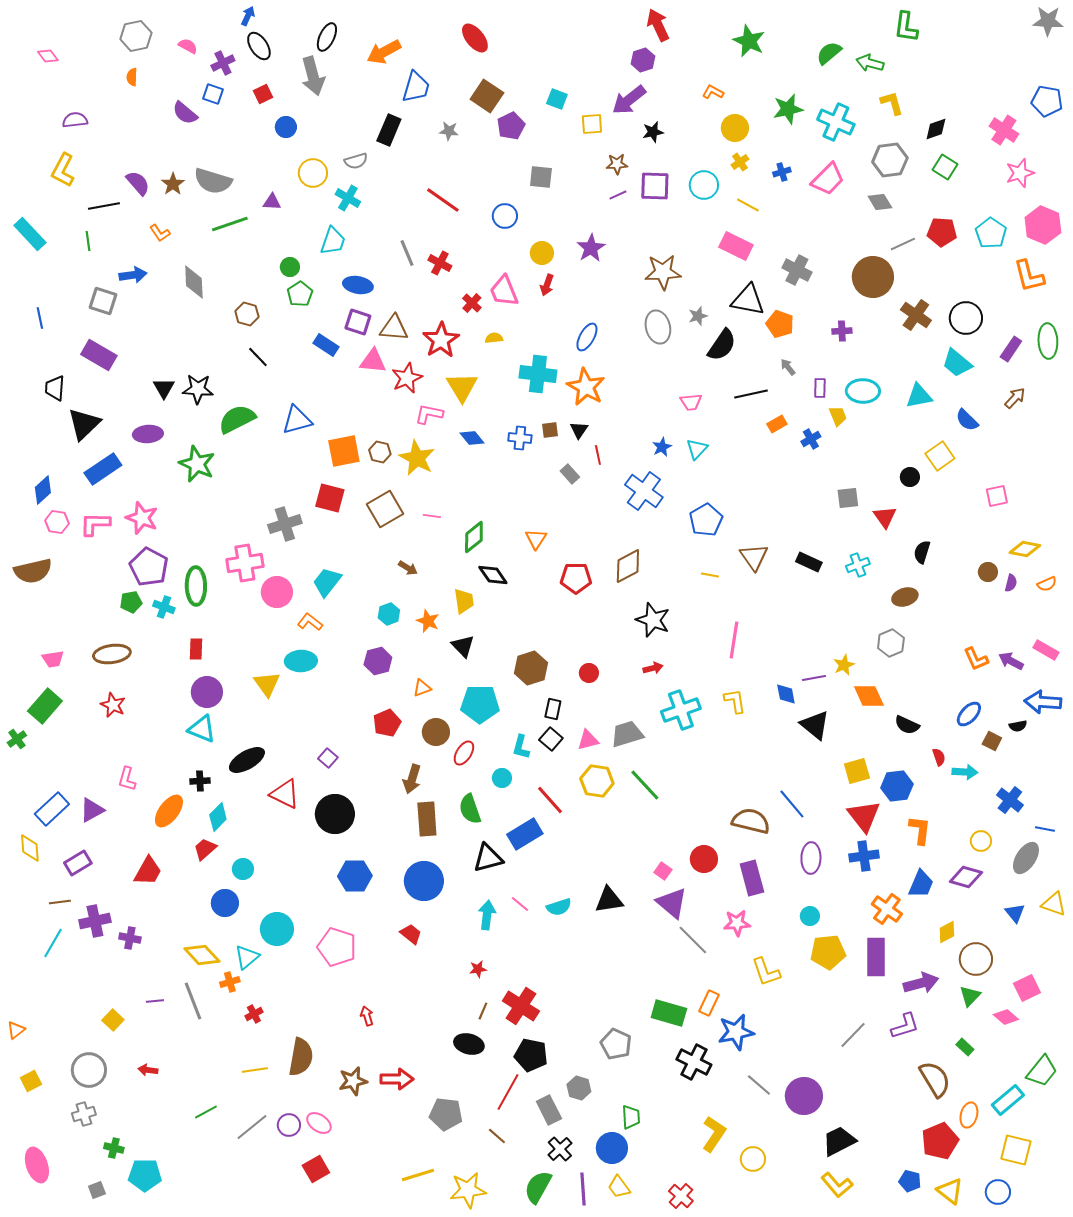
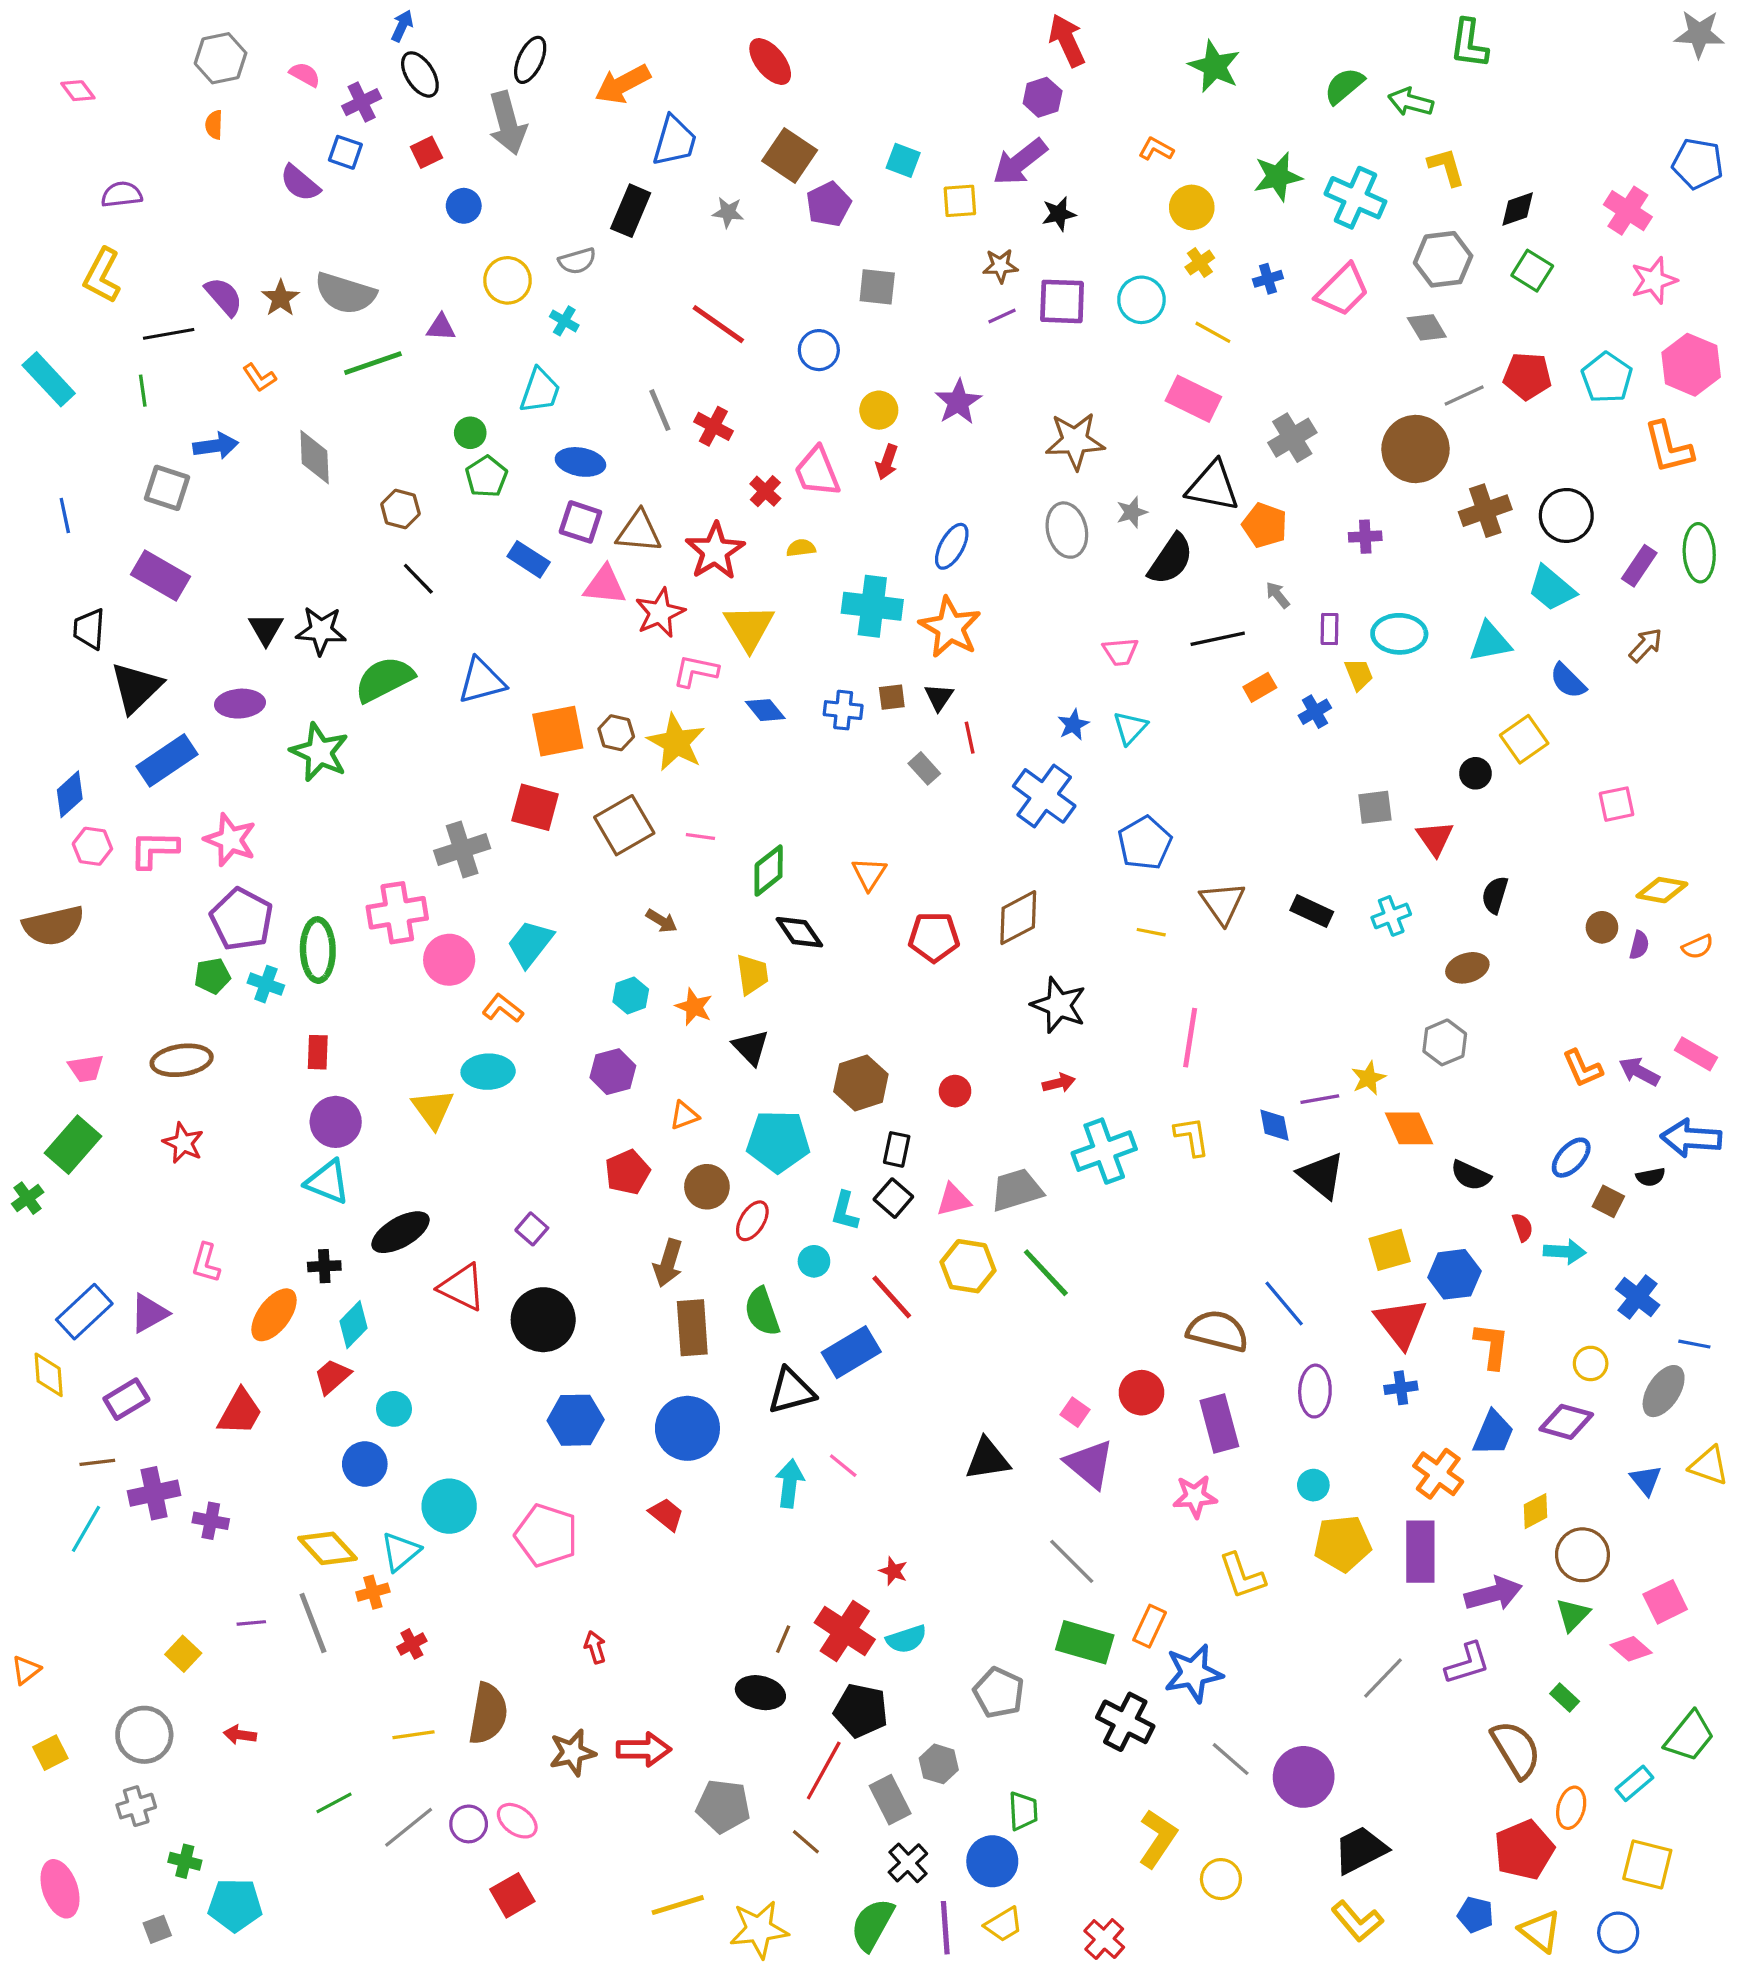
cyan cross: (348, 198) -> (564, 321), size x0.7
gray cross: (797, 270) -> (1292, 438), turned 32
brown cross: (916, 315) -> (1485, 511), turned 36
blue cross: (864, 856) -> (1401, 1388), size x0.7
cyan semicircle: (559, 907) -> (906, 1639), moved
gray line: (693, 940) -> (1072, 1561), moved
red star: (478, 969) -> (893, 1571), moved, turned 30
cyan rectangle: (1008, 1100) -> (1634, 1783), size x0.7
yellow trapezoid: (619, 1187) -> (1004, 1924), turned -85

